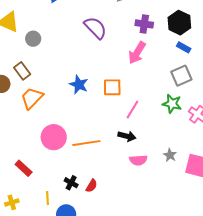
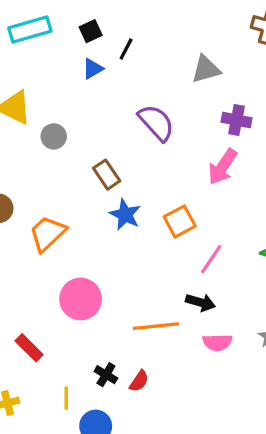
brown rectangle: (22, 71) -> (107, 175), moved
orange square: (112, 87) -> (180, 221), turned -30
orange line: (86, 143) -> (156, 326), moved

